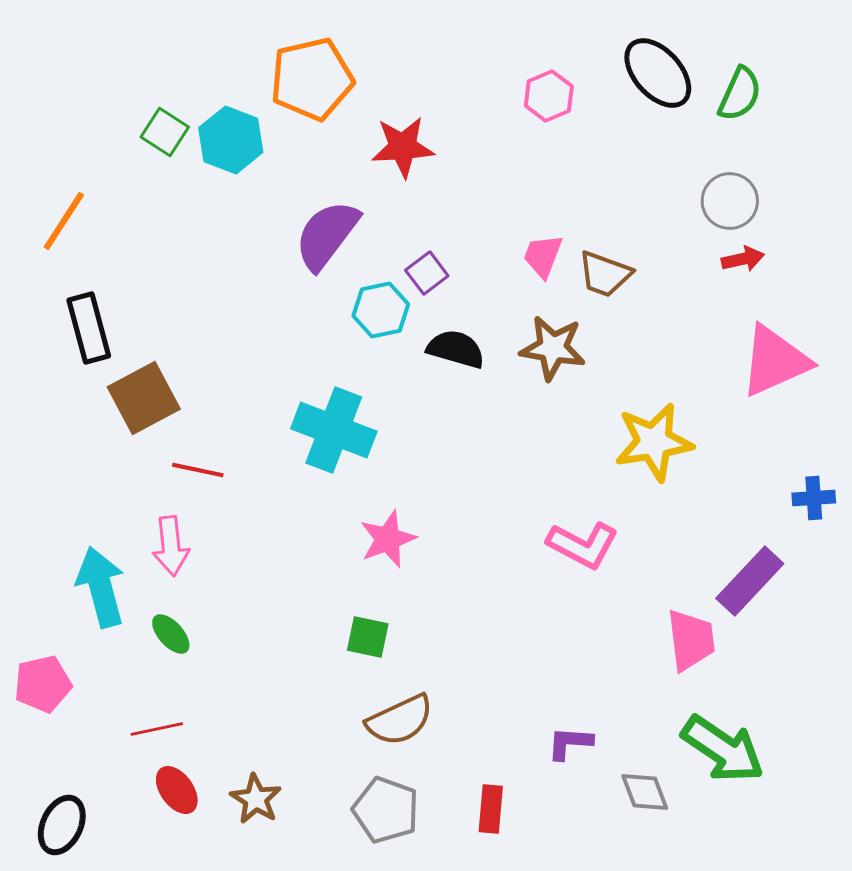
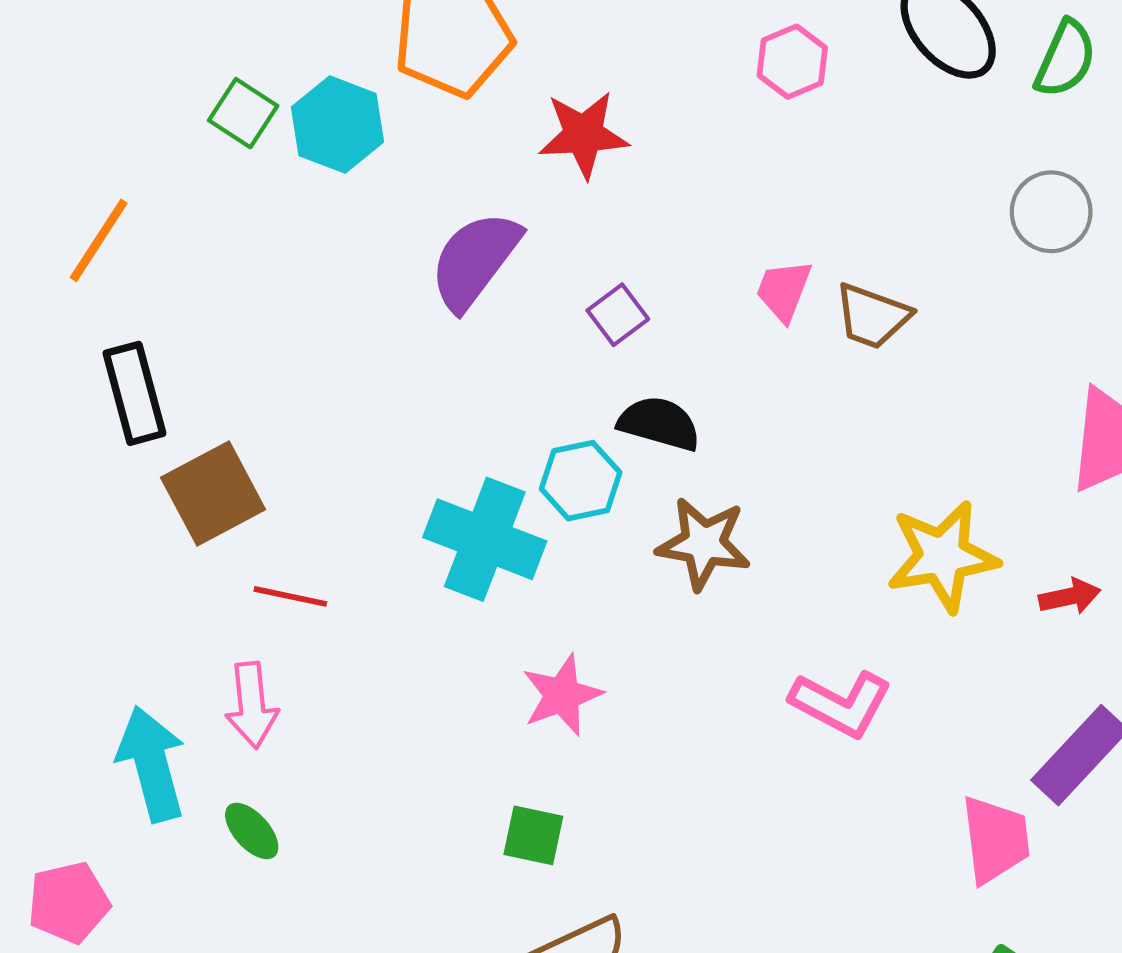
red arrow: (743, 259) -> (1070, 596), moved
cyan hexagon: (381, 310) -> (581, 481), moved
brown star: (553, 348) -> (704, 544), moved

